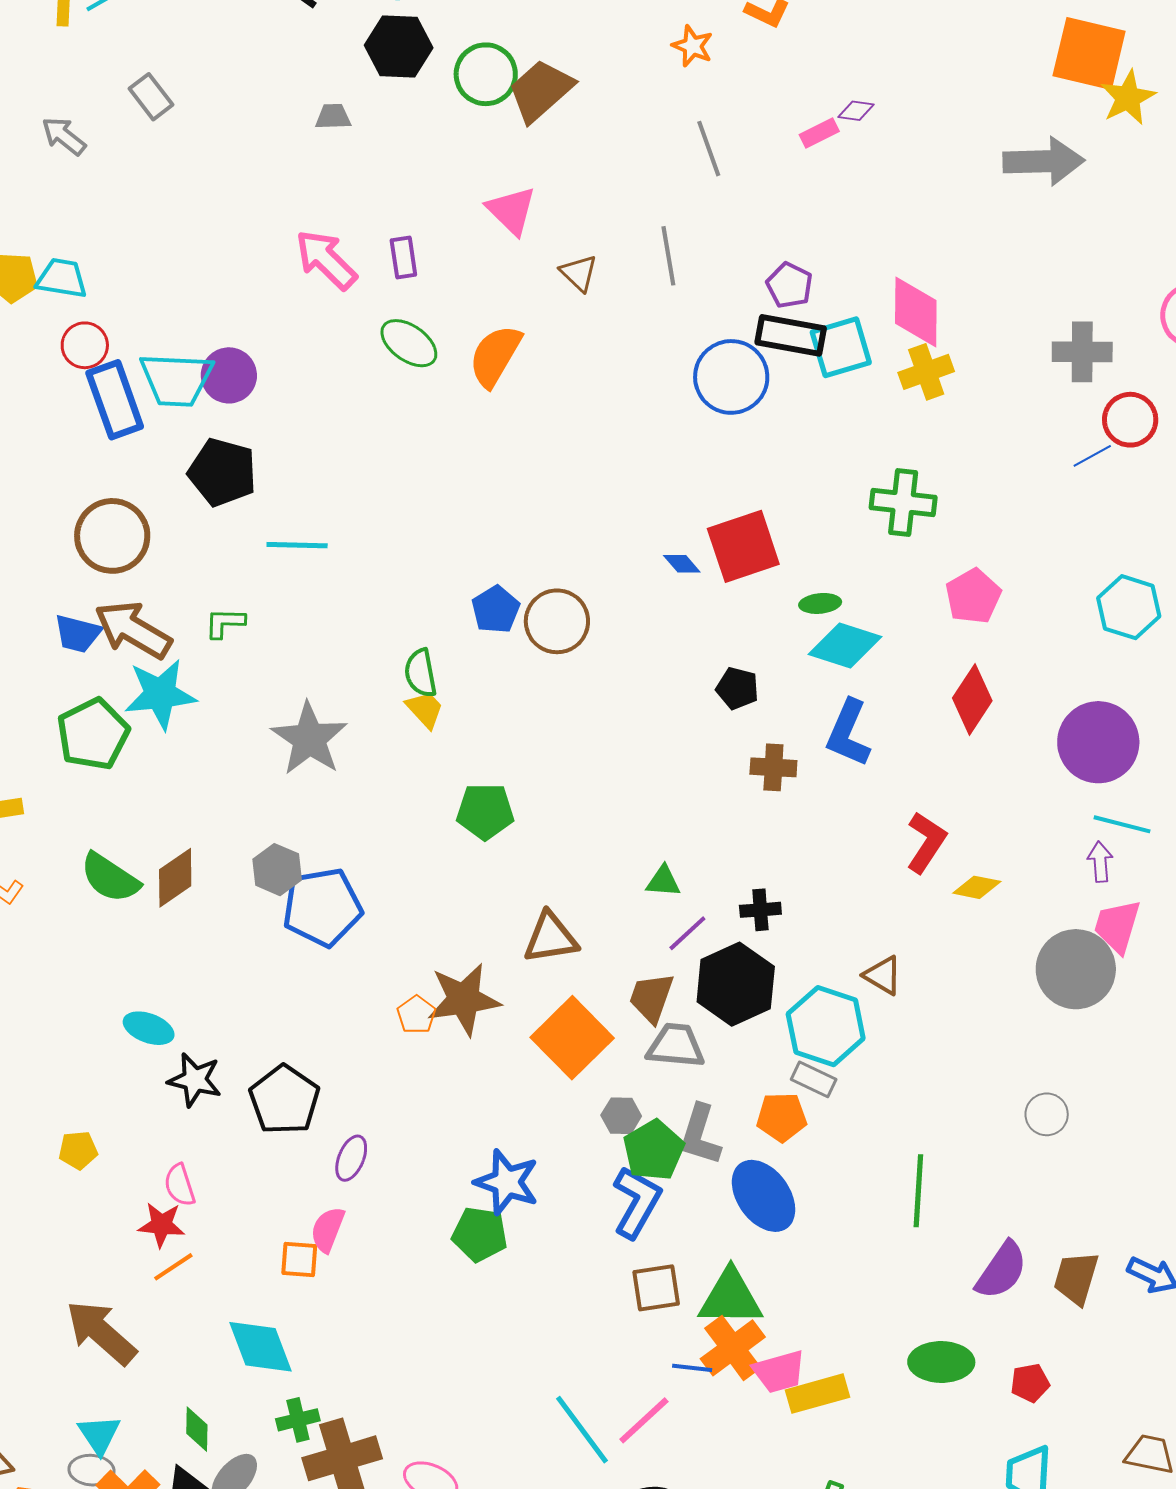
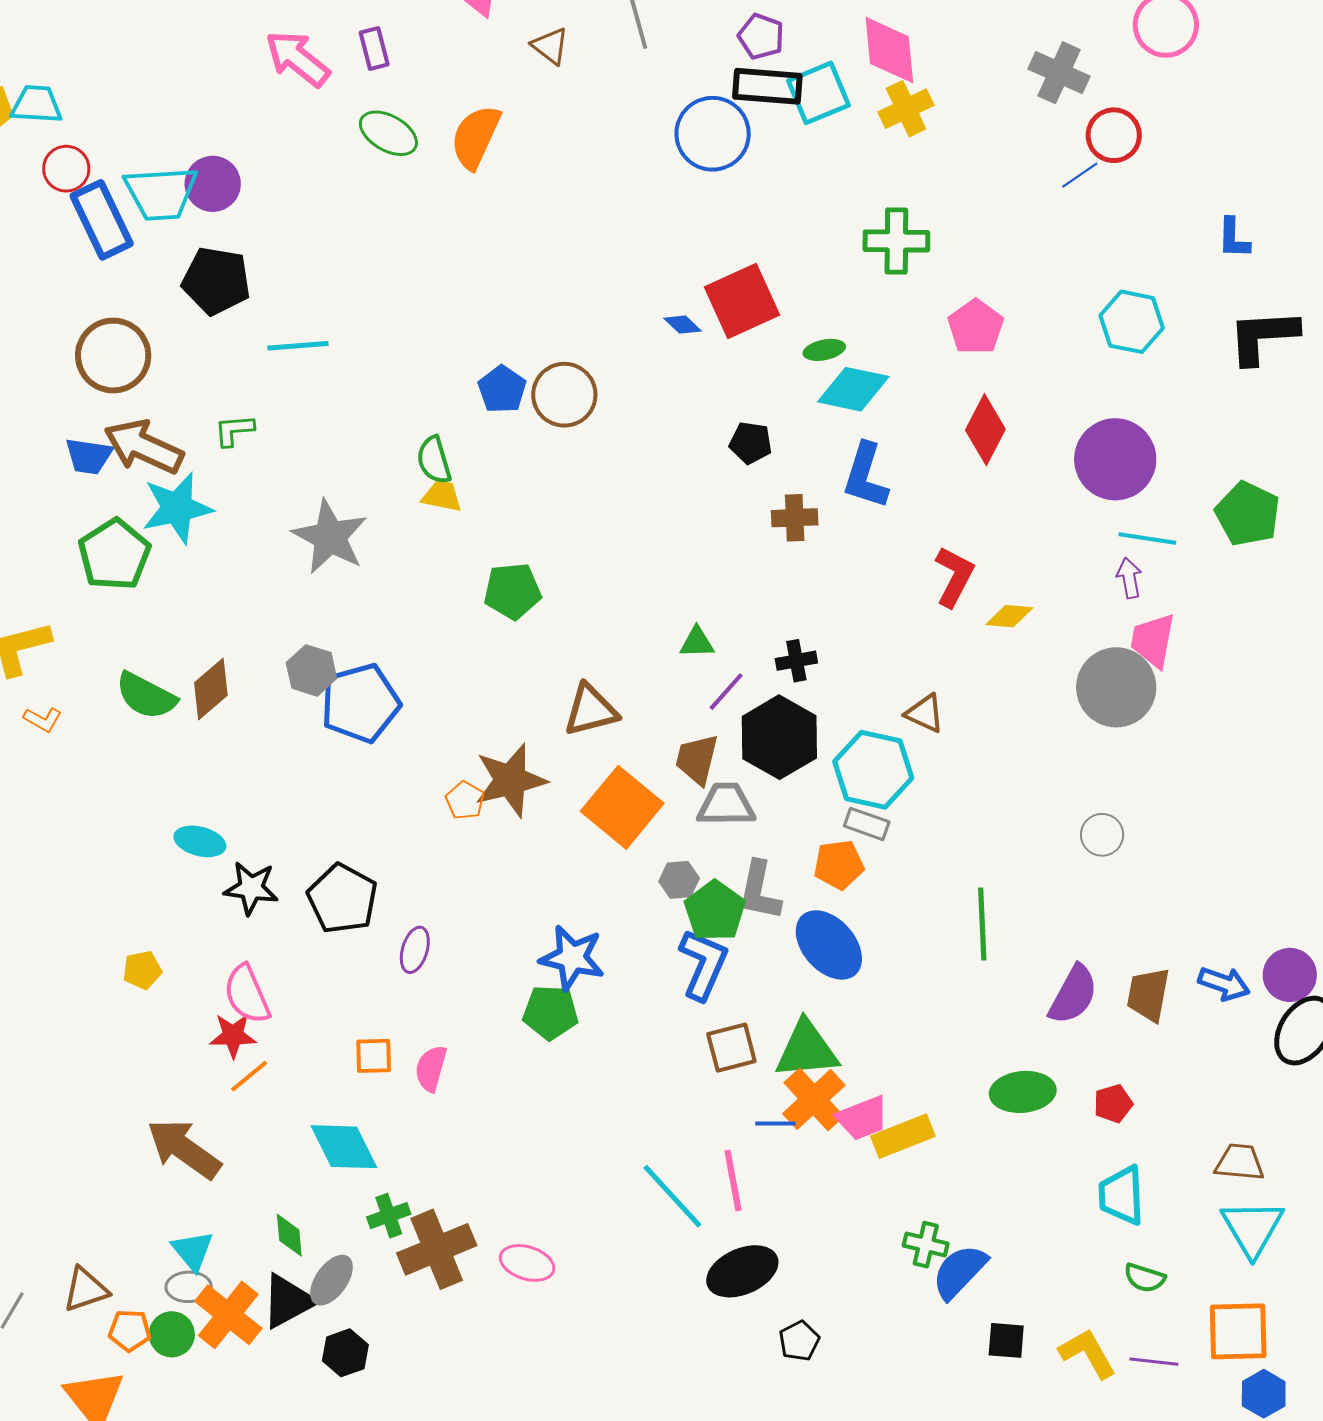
gray cross: (1082, 352) -> (1059, 73), turned 30
yellow trapezoid: (425, 709) -> (442, 496), turned -30
pink semicircle: (180, 1185) -> (247, 994), size x1.4
pink semicircle: (328, 1230) -> (431, 1068), moved
pink line: (644, 1420) -> (733, 1181), turned -52

